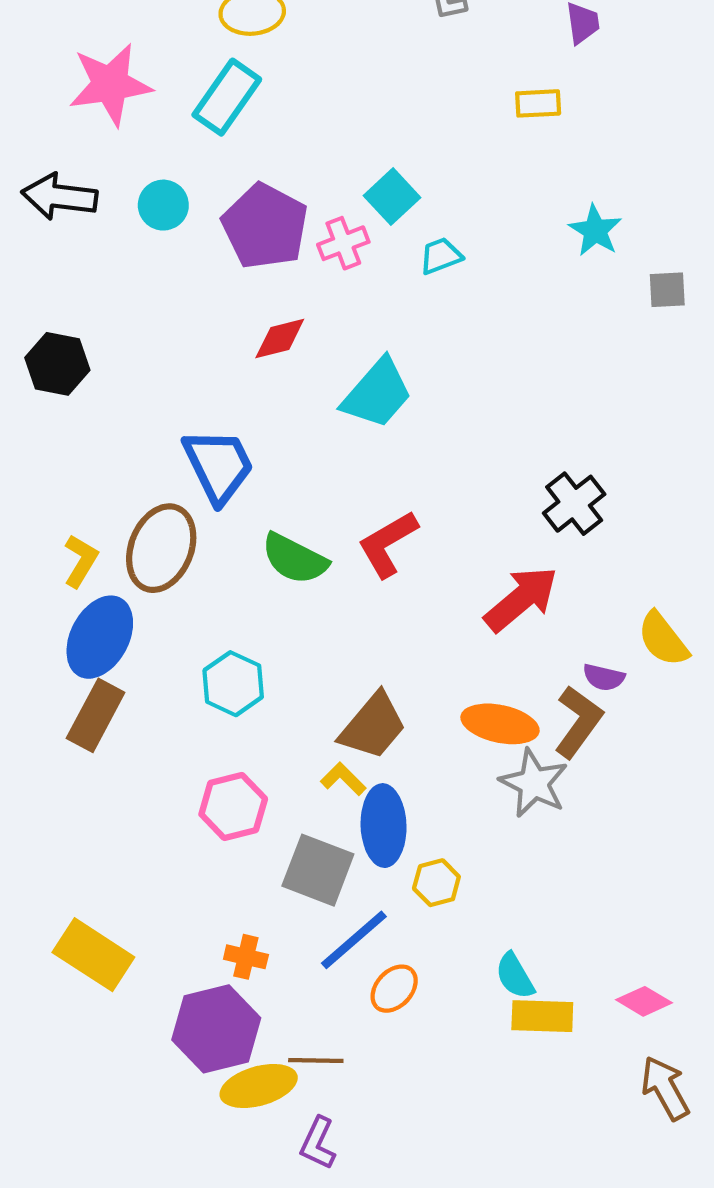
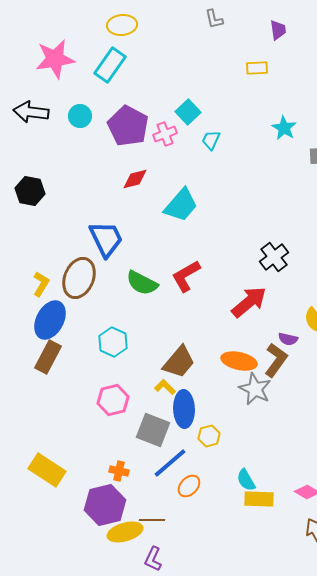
cyan trapezoid: (441, 256) -> (211, 140), turned -45

